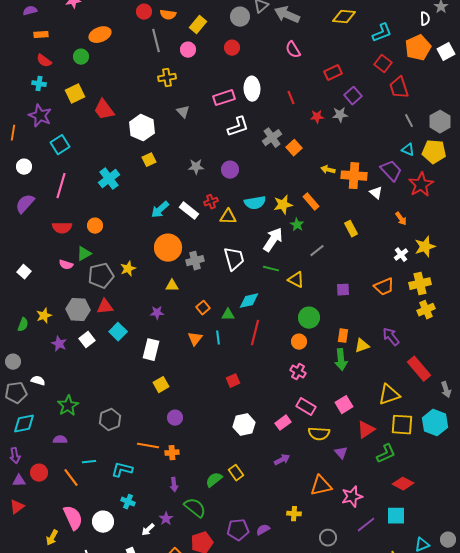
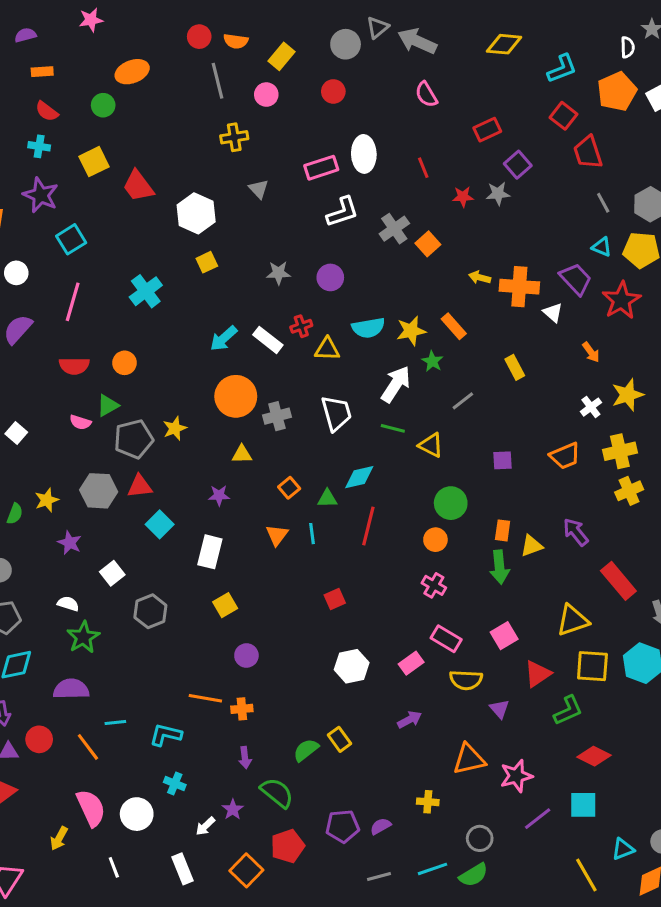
white square: (87, 340) -> (112, 573), moved
white semicircle: (38, 381) -> (68, 604), moved
gray hexagon: (110, 420) -> (150, 611), moved
purple semicircle: (60, 440) -> (71, 689), size x1.6

